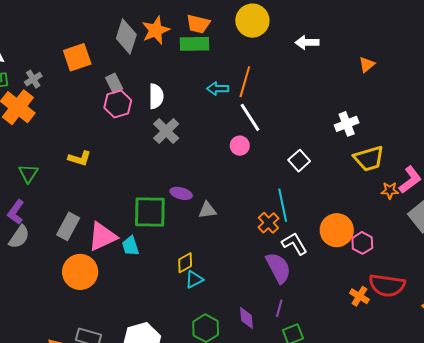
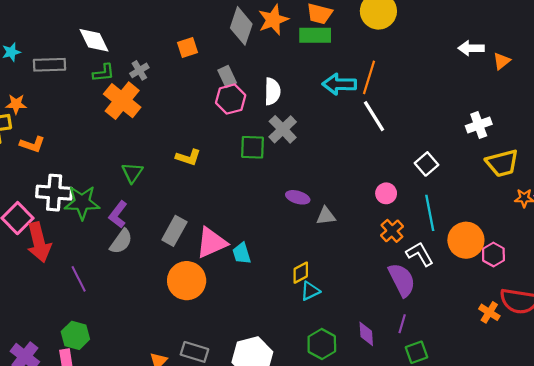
white arrow: (307, 42) -> (471, 48), moved
orange square: (77, 57) -> (187, 48), size x0.7
cyan arrow: (218, 89) -> (339, 84), size x1.4
pink circle: (240, 146) -> (386, 193), moved
cyan line: (283, 205) -> (430, 213), moved
green square: (150, 212) -> (253, 147), moved, size x0.7

